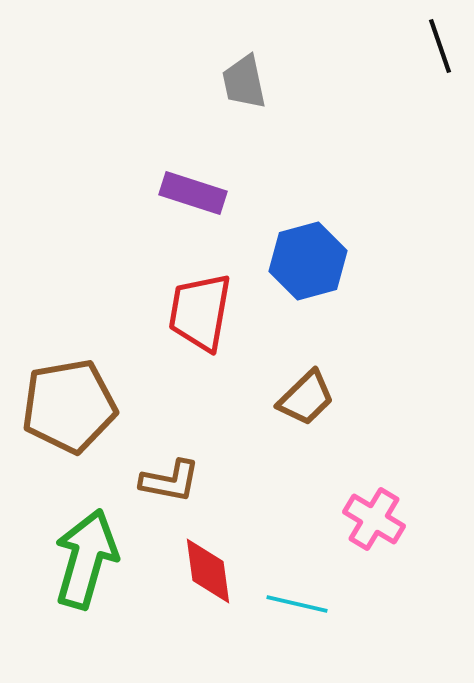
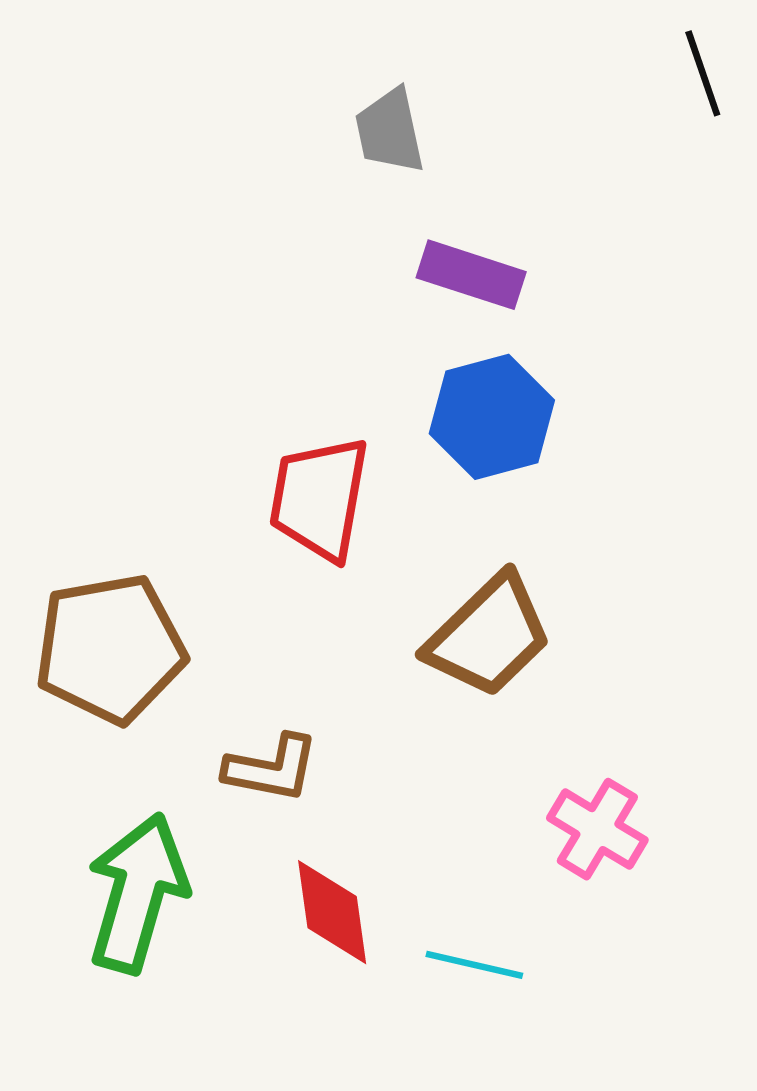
purple rectangle: (193, 193) -> (471, 275), moved
brown trapezoid: (306, 398) -> (489, 636), size x1.4

